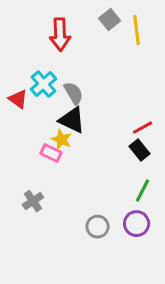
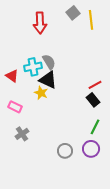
cyan cross: (43, 84) -> (33, 67), moved, turned 30
red triangle: (18, 99) -> (12, 76), moved
pink rectangle: (51, 153) -> (15, 107), moved

